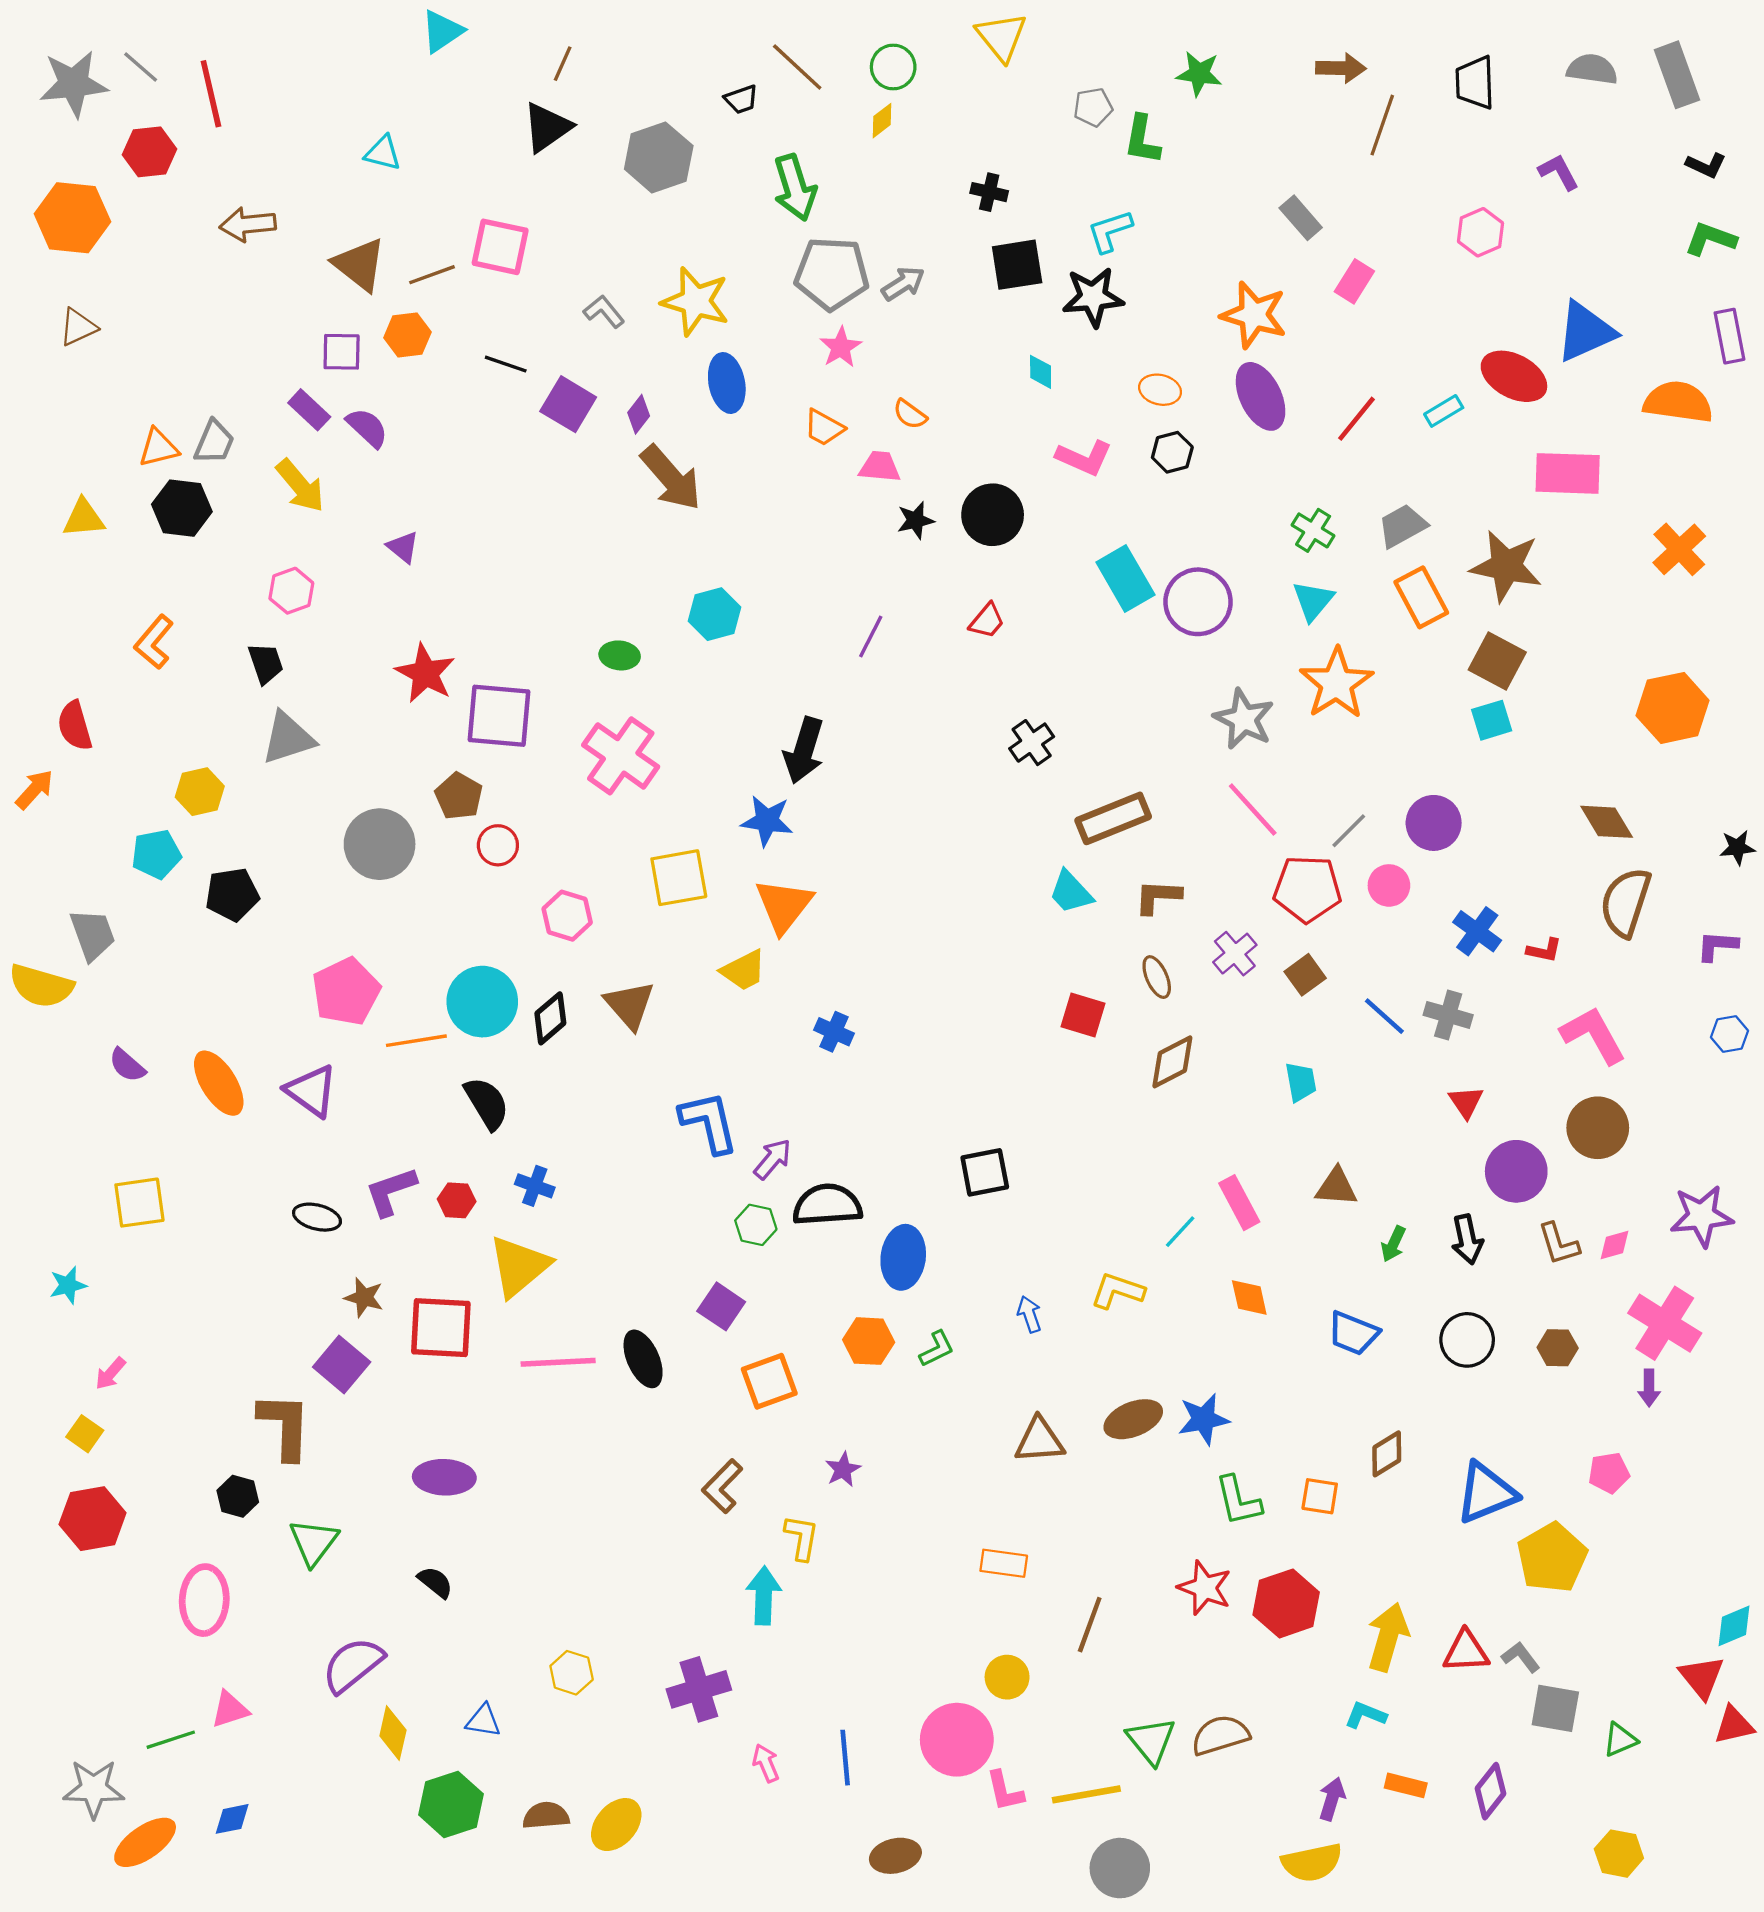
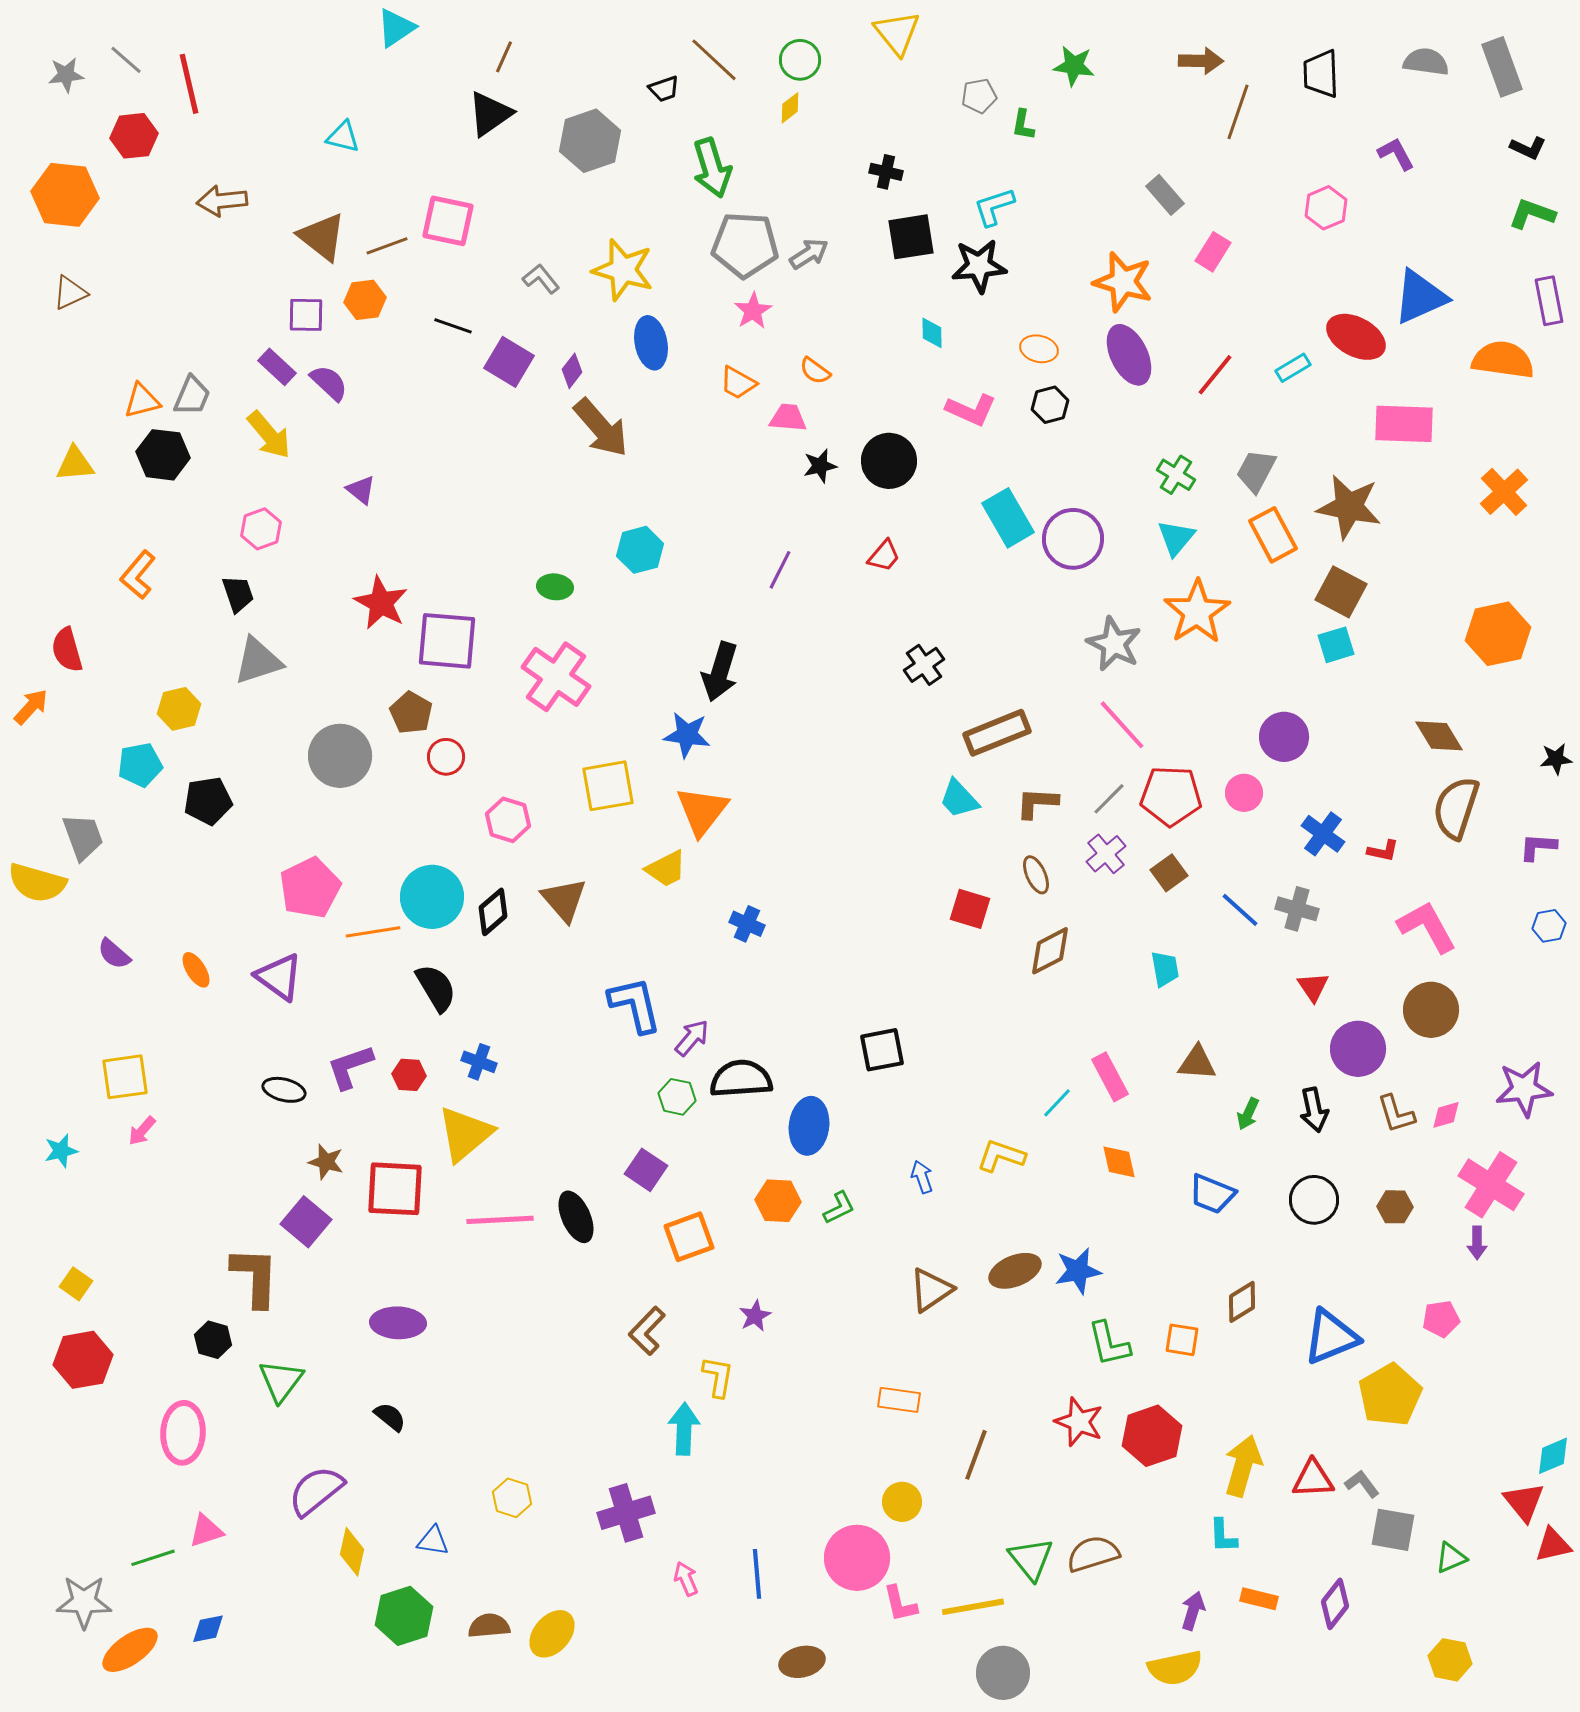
gray star: (74, 84) -> (66, 75), size x0.6
green L-shape: (1142, 140) -> (1023, 125), size x0.7
gray trapezoid: (1402, 526) -> (1256, 471), turned -33
gray line: (1349, 831) -> (1109, 799), moved
orange ellipse: (219, 1083) -> (196, 970), size x0.6
pink arrow: (110, 1373) -> (142, 1131), moved
brown triangle: (1039, 1440) -> (931, 1290), turned -30
cyan L-shape: (1365, 1715) -> (1223, 1536), turned -114

